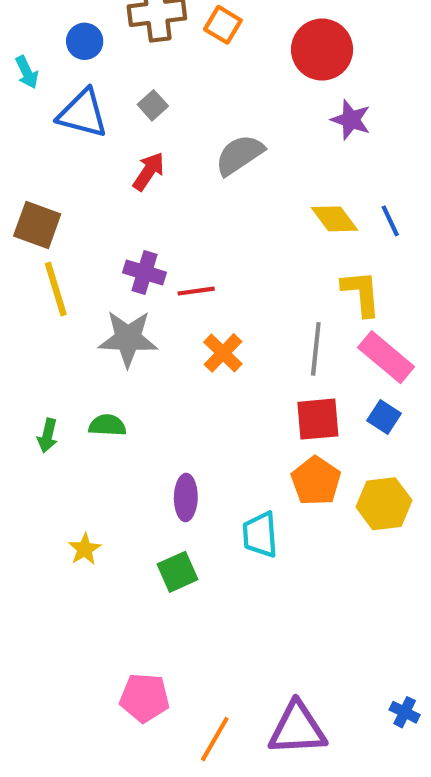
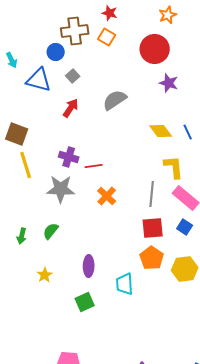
blue circle: (85, 41) -> (56, 52), moved
green semicircle: (107, 425) -> (51, 231), turned -54
yellow star: (85, 549) -> (45, 275), moved

